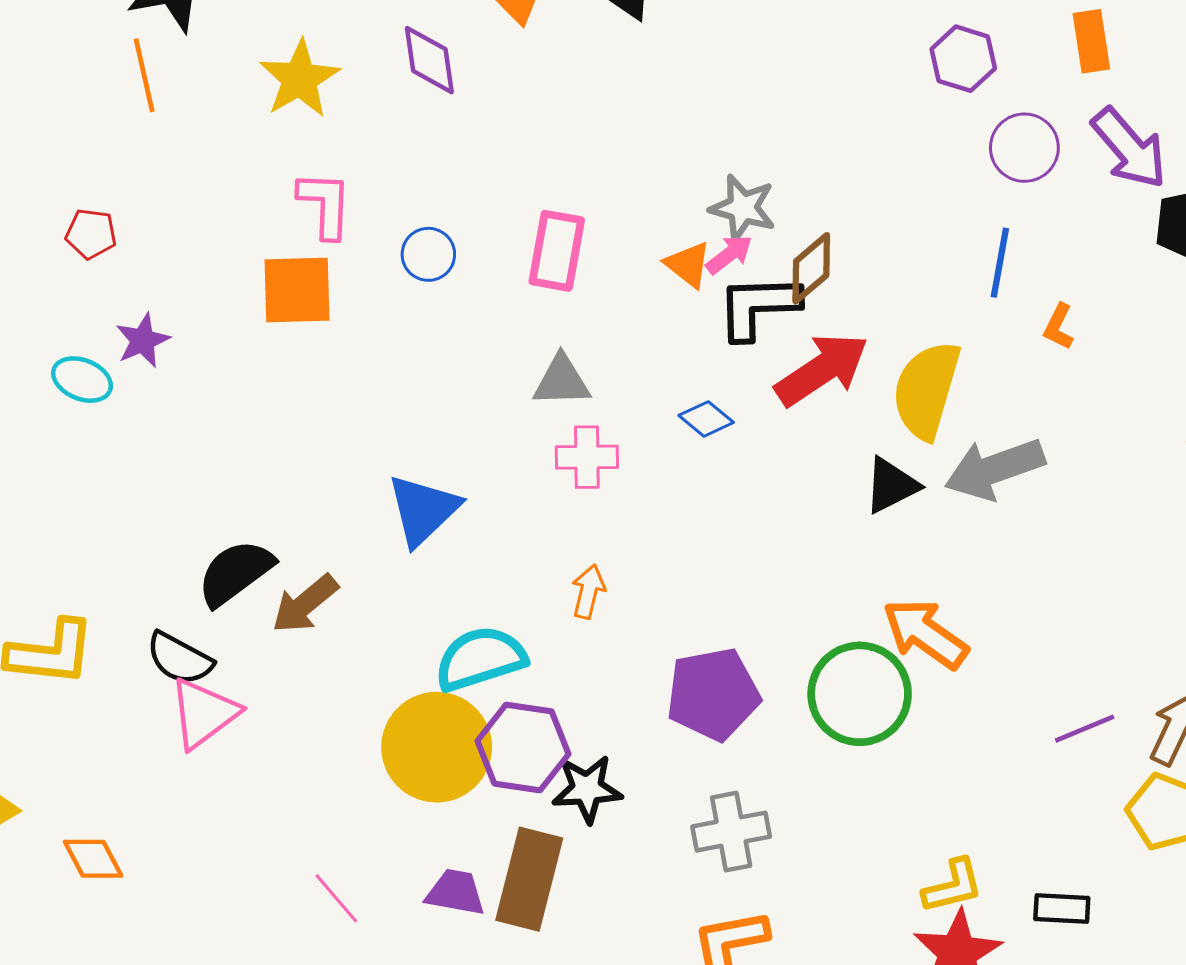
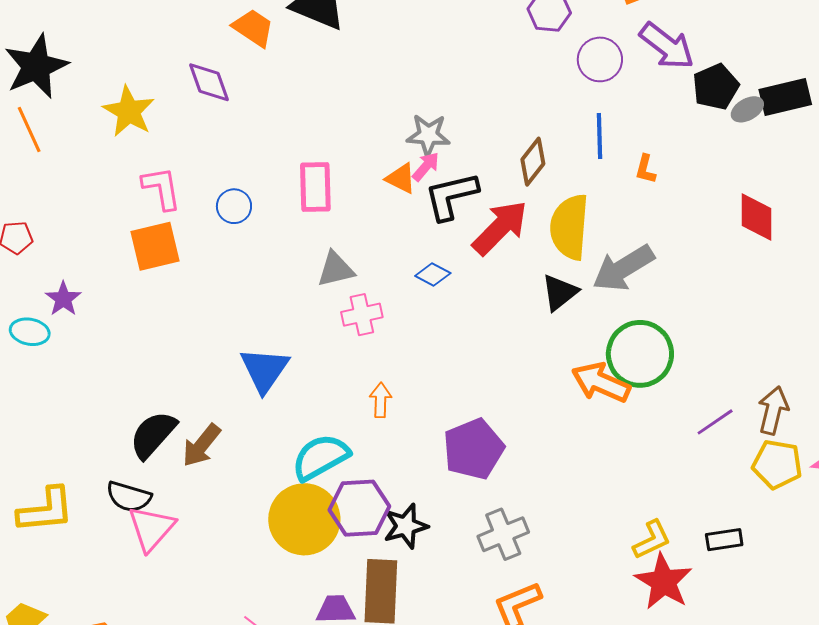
brown diamond: (811, 268) -> (533, 162), moved
green circle: (860, 694) -> (640, 354), moved

